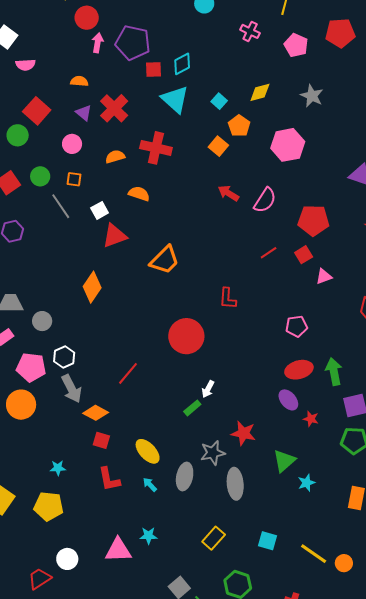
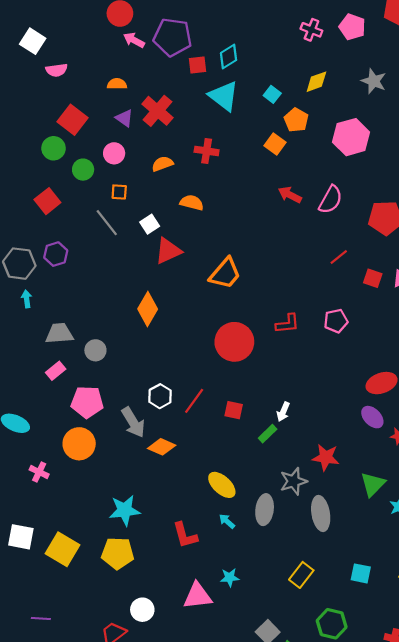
pink cross: (250, 31) -> (311, 30), moved
pink arrow: (98, 43) -> (134, 40), turned -66
red cross: (156, 148) -> (207, 151), size x0.7
green circle: (40, 176) -> (83, 170), moved
red square: (304, 255) -> (373, 278), moved, turned -36
red L-shape: (228, 298) -> (287, 324), moved, turned -95
pink pentagon: (297, 326) -> (336, 321), moved
red circle: (186, 336) -> (234, 342), moved
white hexagon: (64, 357) -> (160, 396), moved
red square: (101, 440) -> (234, 410), moved
cyan star: (58, 468) -> (125, 510), size x1.8
red L-shape: (109, 479) -> (185, 535), moved

